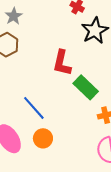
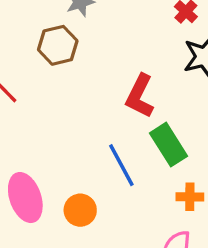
blue line: (34, 108) -> (121, 165), moved

